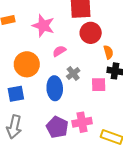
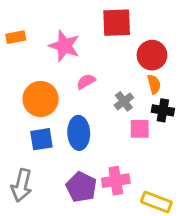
red circle: (91, 33) -> (152, 55), moved
gray cross: (73, 74) -> (124, 101), moved
blue square: (16, 94) -> (41, 139), moved

